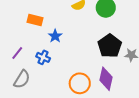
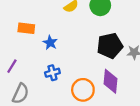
black pentagon: (110, 46) -> (110, 46), turned 30
blue cross: (43, 57) -> (52, 73), moved, turned -32

